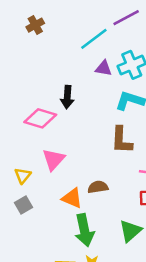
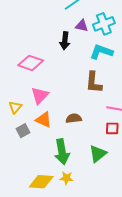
black arrow: (67, 97) -> (65, 41), moved
orange triangle: (72, 198) -> (44, 120), moved
gray square: (23, 205) -> (23, 131), moved

